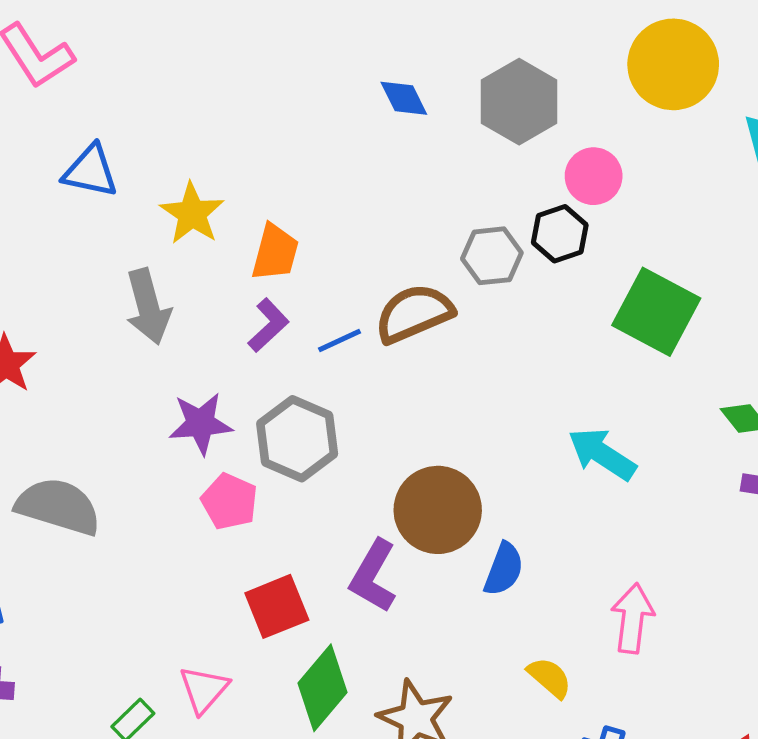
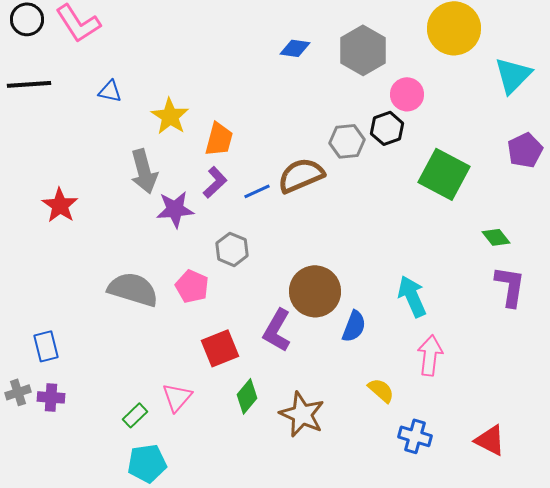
blue diamond: (404, 98) -> (295, 48), turned -56
blue triangle: (90, 171) -> (110, 91), size x0.7
purple star: (201, 424) -> (175, 209), moved
gray hexagon: (297, 439) -> (232, 249), size x0.7
cyan arrow: (602, 454) -> (412, 296), moved, turned 33
gray semicircle: (58, 507) -> (133, 289), moved
green diamond: (323, 688) -> (247, 396), size x0.7

